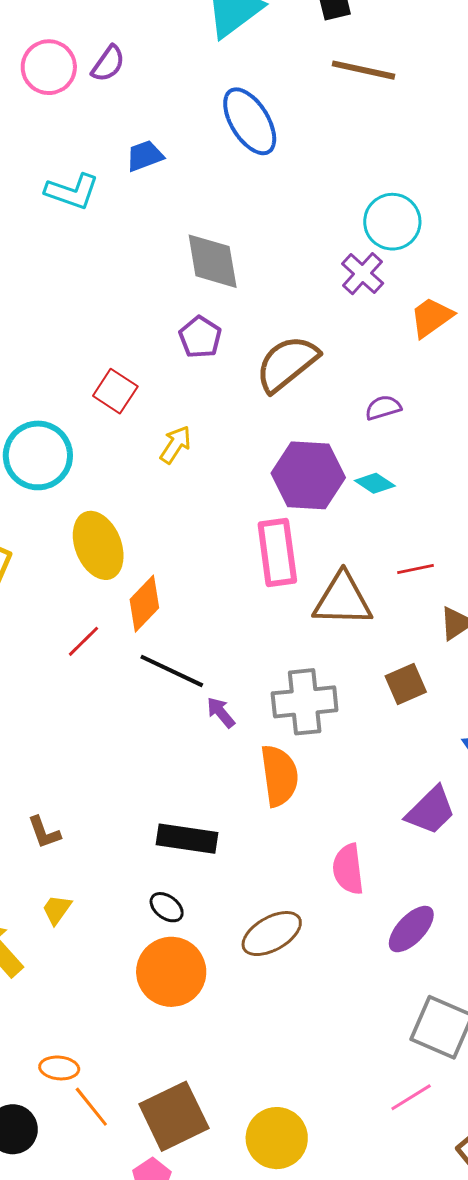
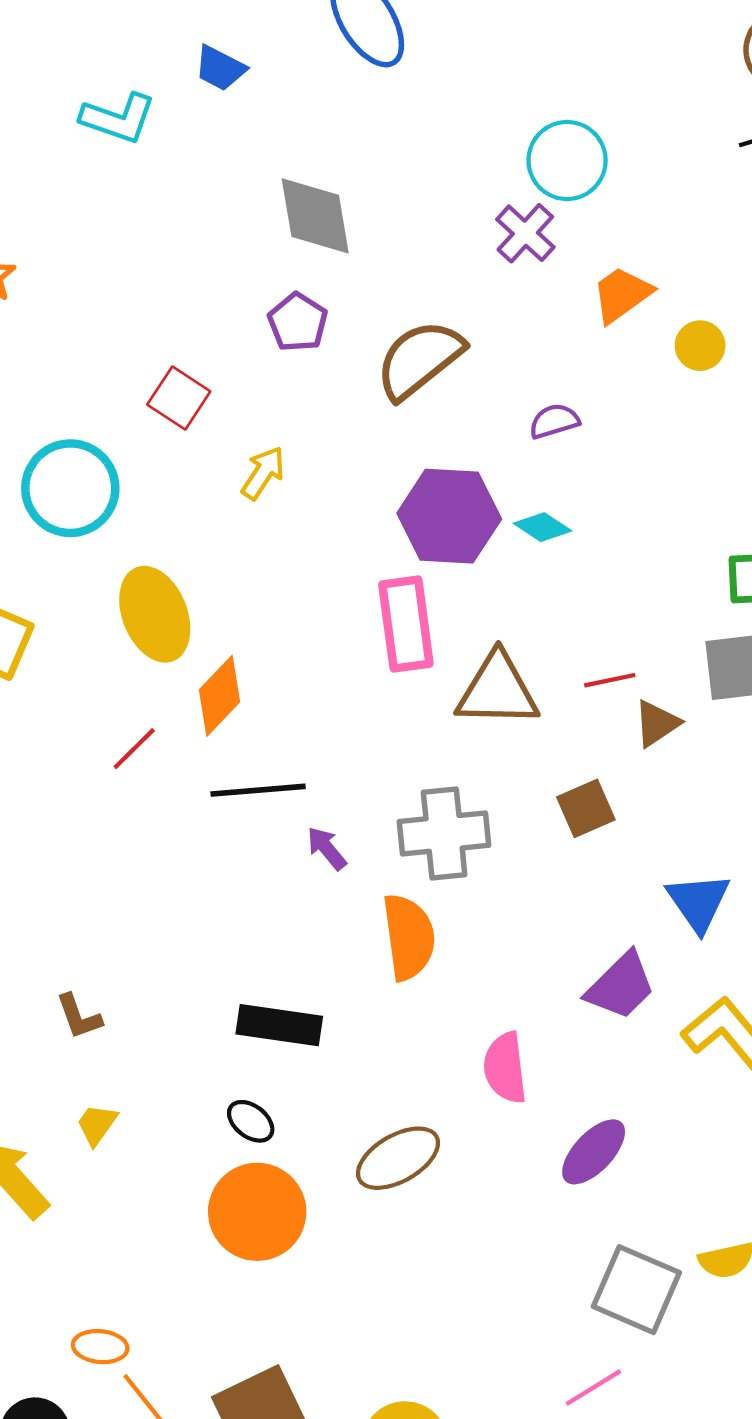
blue trapezoid: (145, 156) -> (220, 68), turned -132
red line: (416, 569) -> (610, 680), moved
black line: (172, 671) -> (258, 790), turned -30

